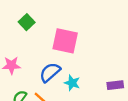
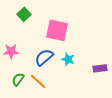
cyan star: (72, 83) -> (68, 59), moved

